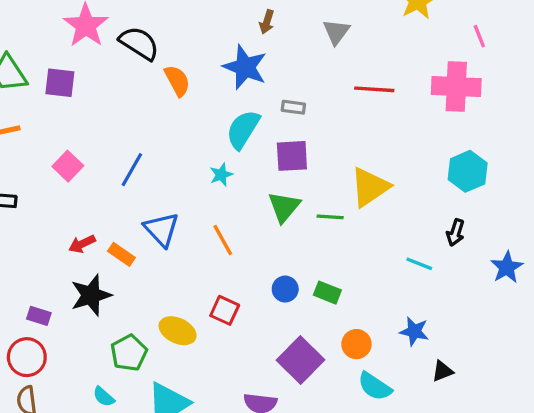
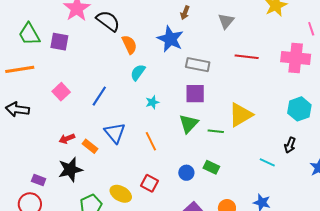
gray rectangle: (293, 107) -> (198, 65), size x1.6
cyan semicircle: (243, 129) -> (138, 72), moved, size x0.7
green rectangle: (327, 293) -> (211, 167), moved

